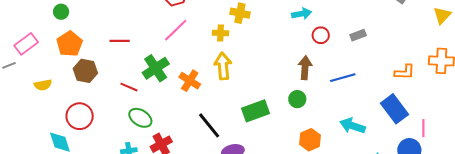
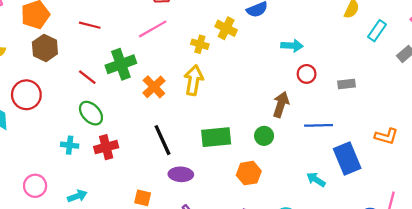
blue rectangle: (395, 109) -> (347, 159), moved
cyan arrow: (352, 126) -> (316, 179), size x0.7
orange hexagon: (310, 140) -> (249, 173), moved

